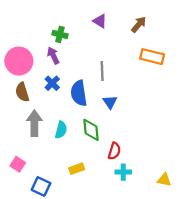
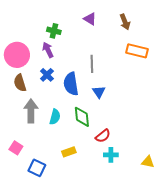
brown arrow: (139, 24) -> (125, 22), turned 119
red semicircle: (114, 151) -> (103, 136), turned 35

